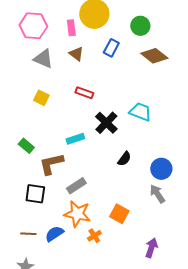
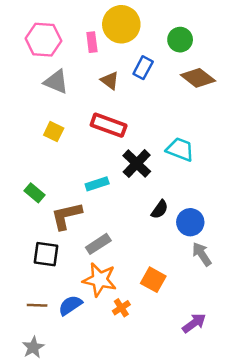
brown triangle: (76, 54) -> (110, 80), moved
red rectangle: (84, 93) -> (109, 125), size x1.5
blue circle: (161, 169) -> (190, 222), moved
purple arrow: (151, 248) -> (194, 323), turned 36

